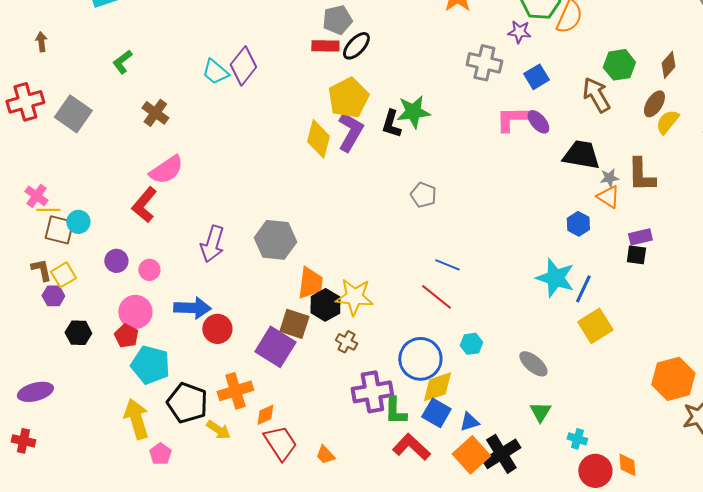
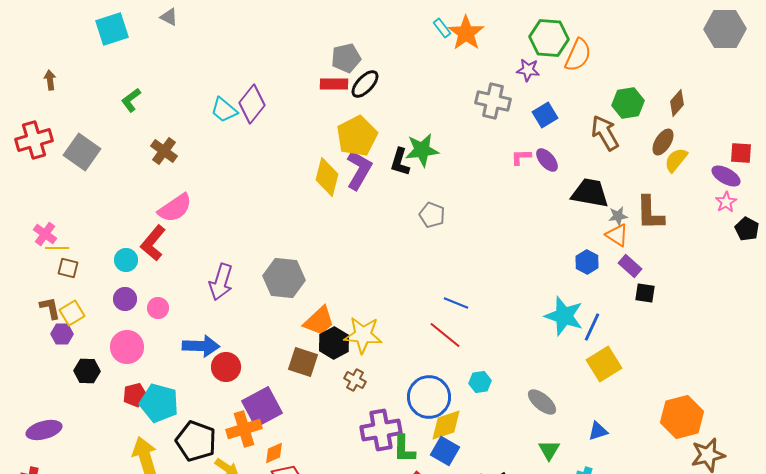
pink L-shape: (512, 119) -> (521, 157), size x0.6
gray pentagon: (423, 195) -> (432, 215), moved
cyan circle: (78, 222) -> (126, 260), moved
brown square: (59, 230) -> (68, 268), size x0.7
purple rectangle: (640, 237) -> (630, 266), moved, turned 55
orange trapezoid: (310, 283) -> (319, 321), turned 40
pink circle: (135, 312) -> (127, 347), moved
red pentagon: (126, 336) -> (135, 395), moved, turned 30
purple square: (275, 347) -> (262, 407), moved, turned 30
blue triangle: (469, 422) -> (598, 431), moved

